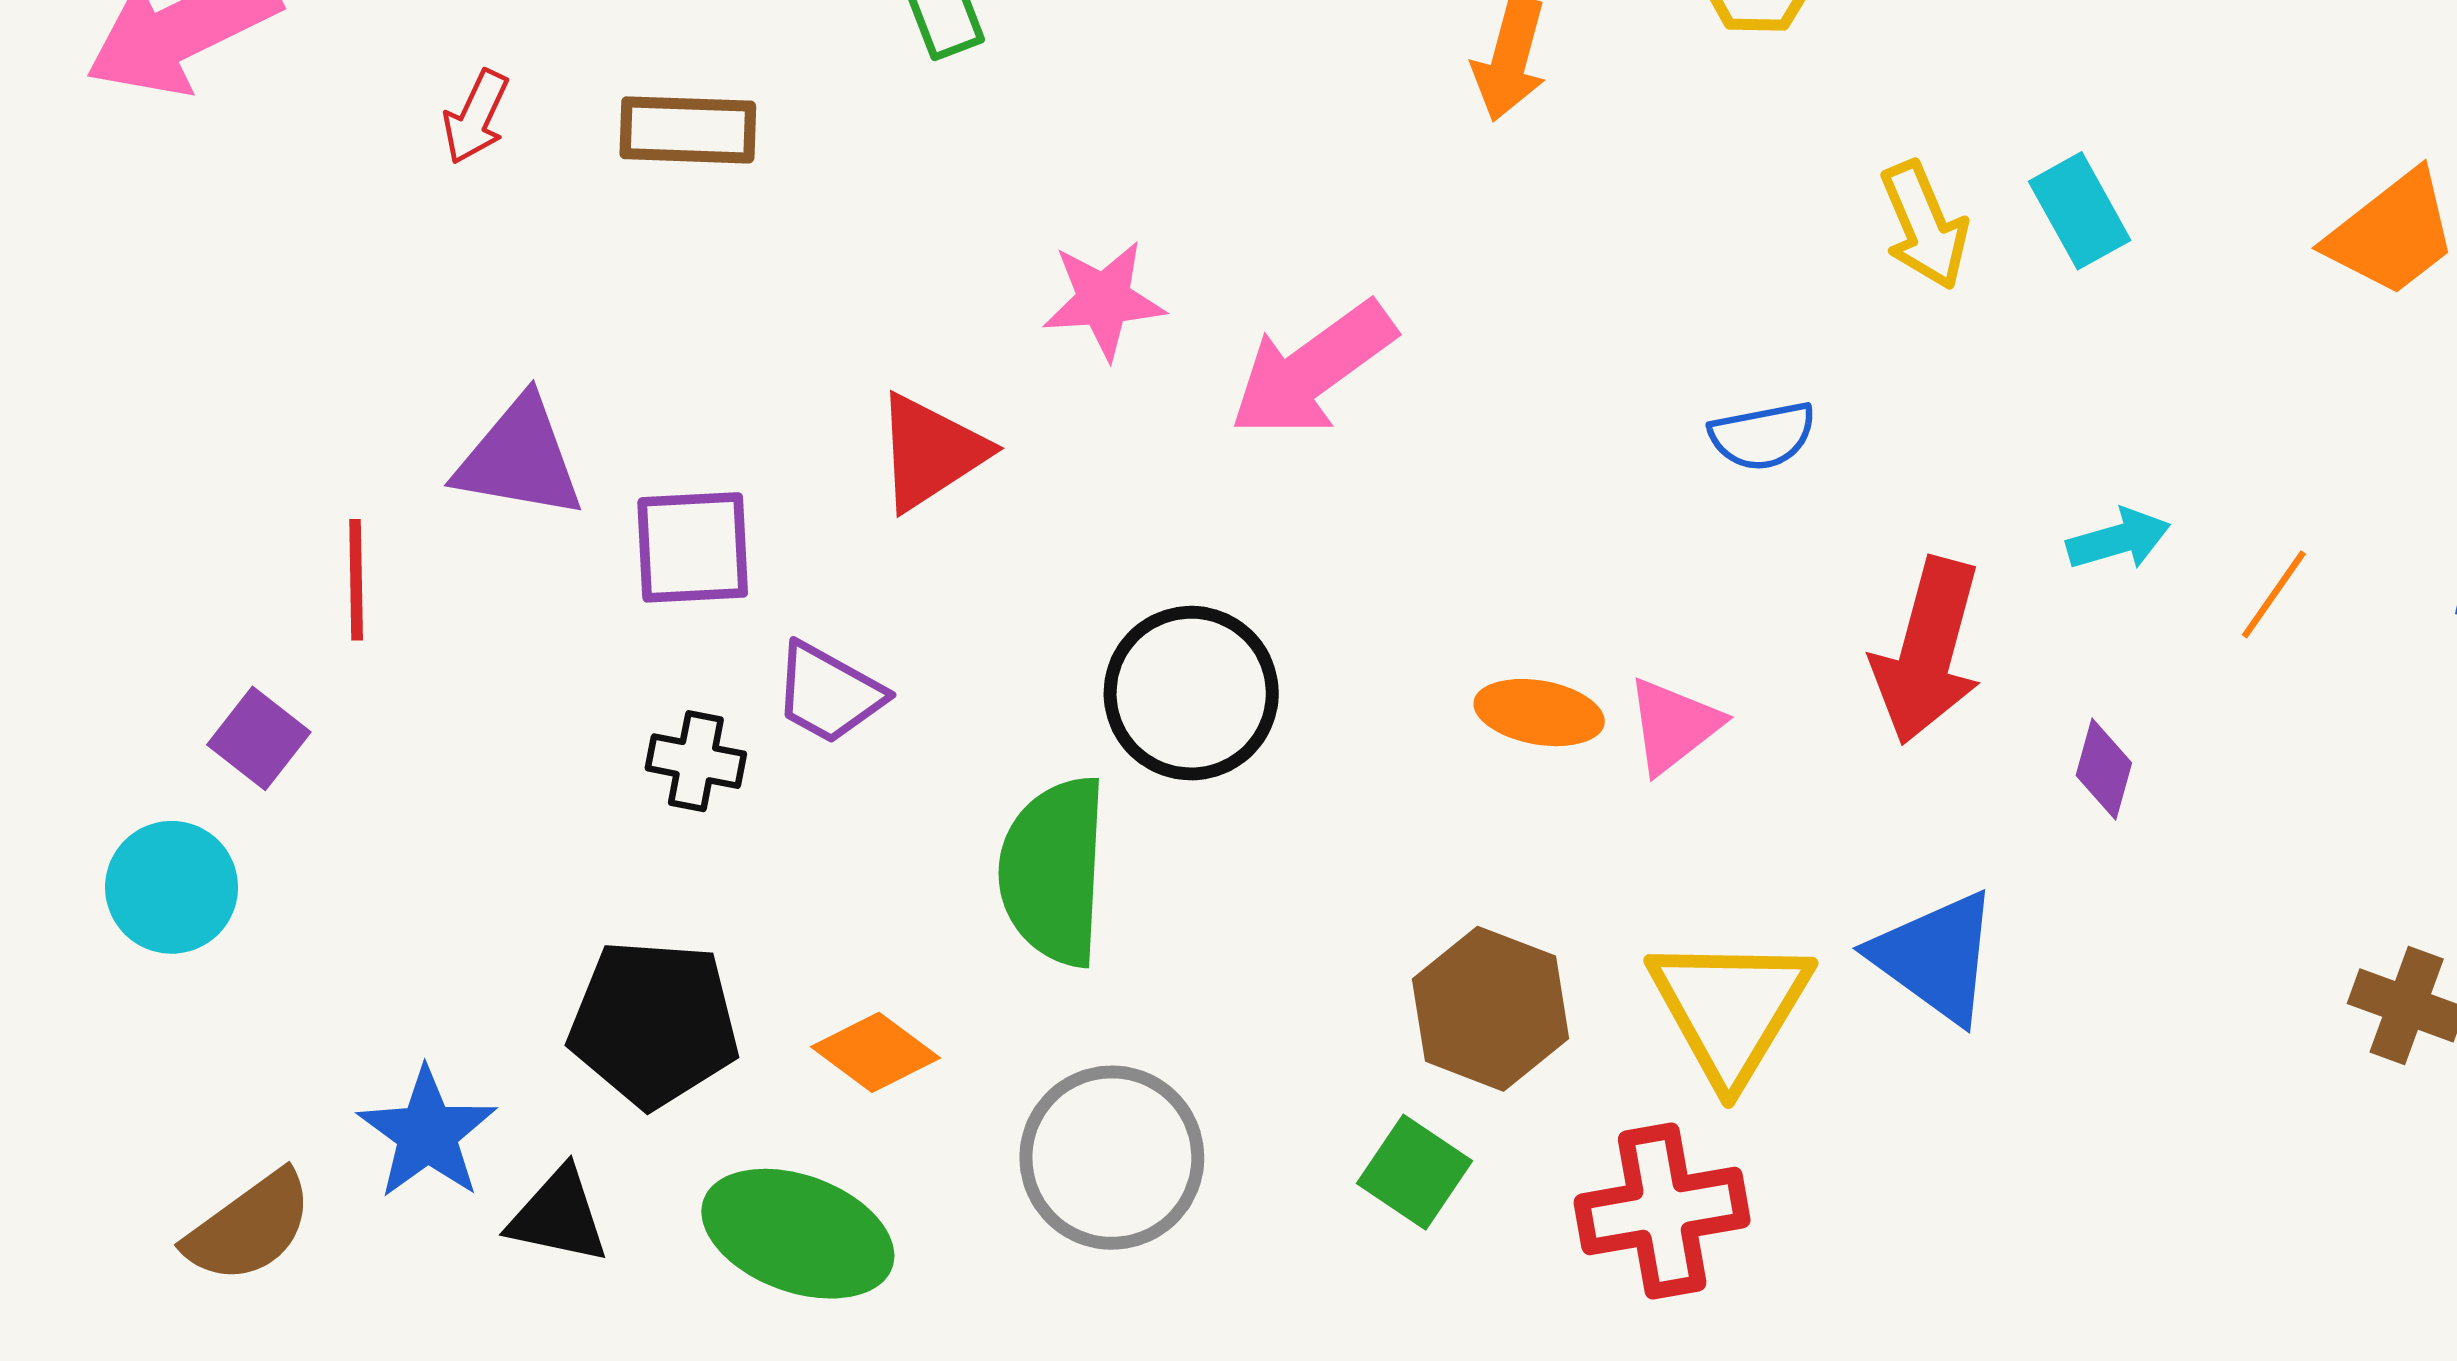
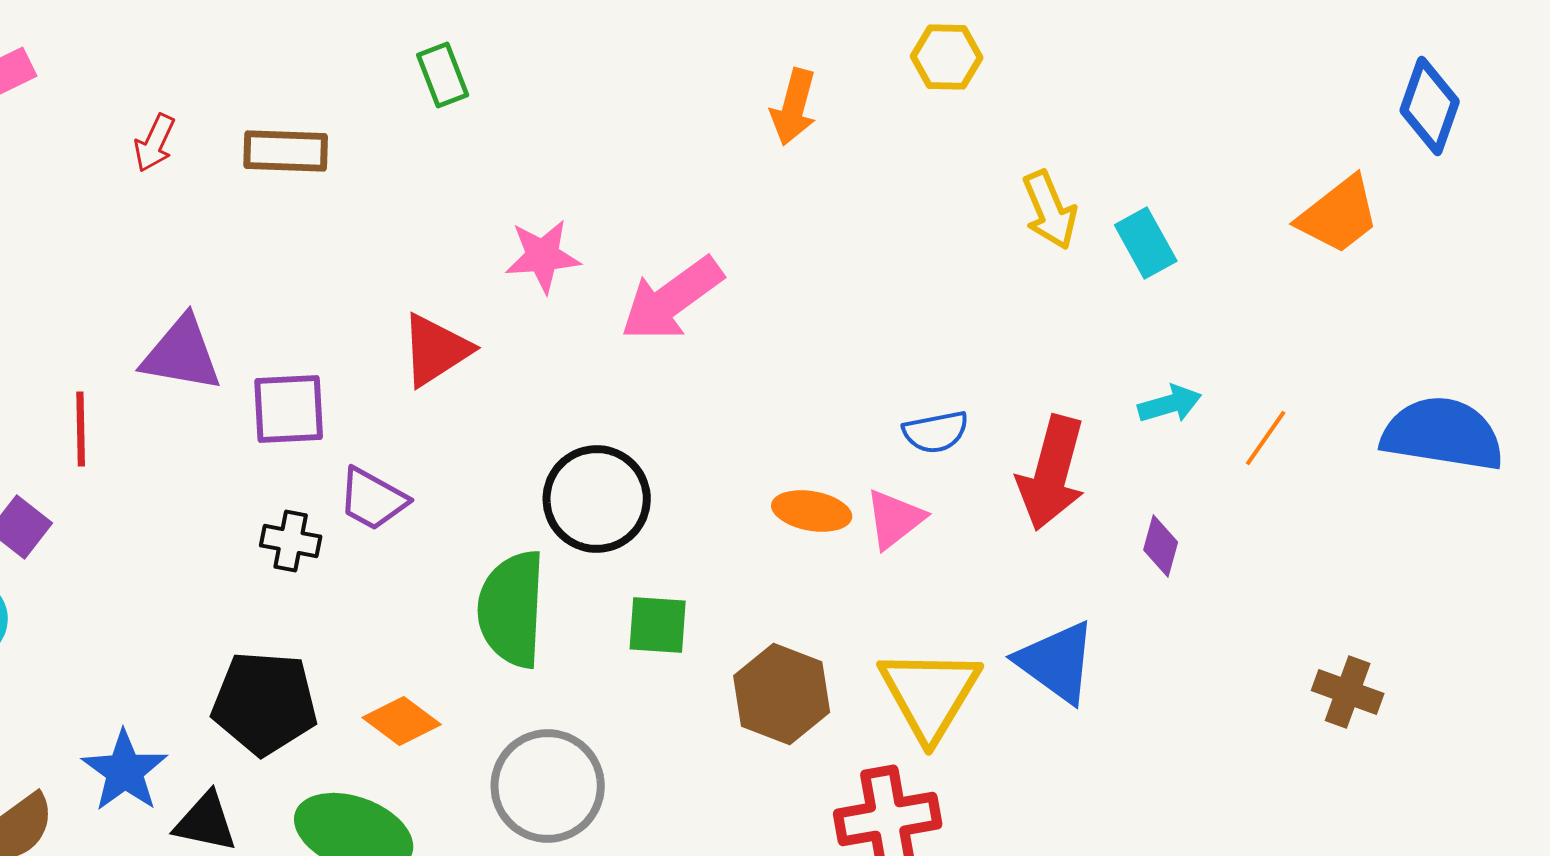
cyan rectangle: (2080, 211) -> (1146, 243), moved
blue semicircle: (1762, 436) -> (936, 432), moved
green square: (1414, 1172) -> (658, 625), moved, turned -30

